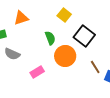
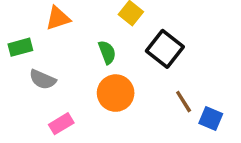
orange circle: (65, 56) -> (116, 93), moved
pink rectangle: (37, 72) -> (61, 124), moved

